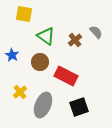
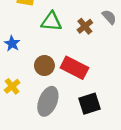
green triangle: (46, 36) -> (51, 22), turned -30
brown circle: (40, 62) -> (44, 66), moved
yellow cross: (20, 92) -> (12, 86), moved

